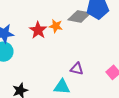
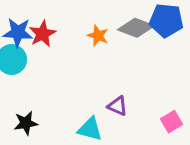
red star: (38, 30) -> (42, 34), moved

